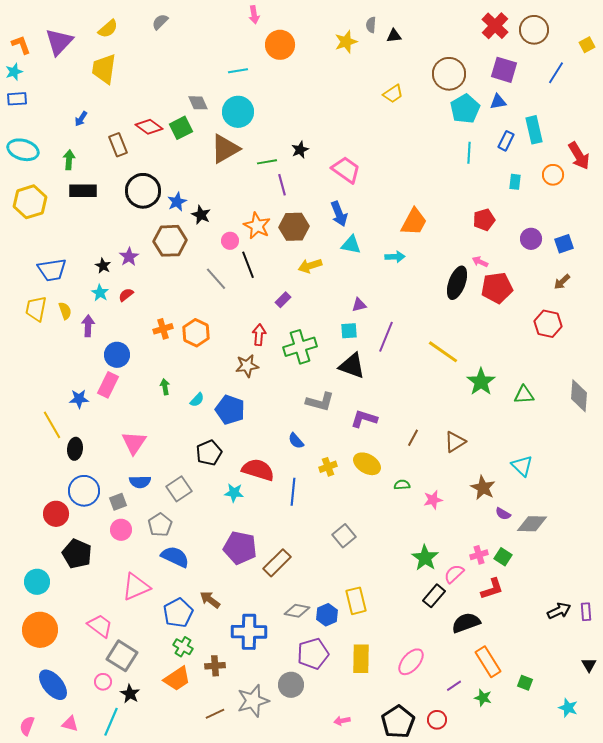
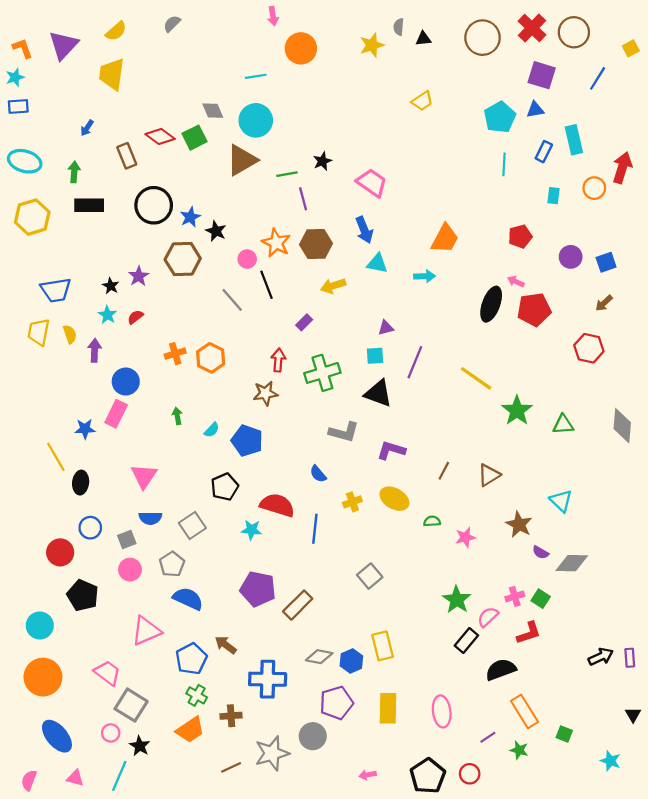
brown circle: (449, 74) -> (483, 38), moved
red arrow: (579, 156) -> (622, 168), turned -132
blue circle: (84, 491) -> (90, 528), size x0.7
pink ellipse: (411, 662) -> (442, 711), turned -48

